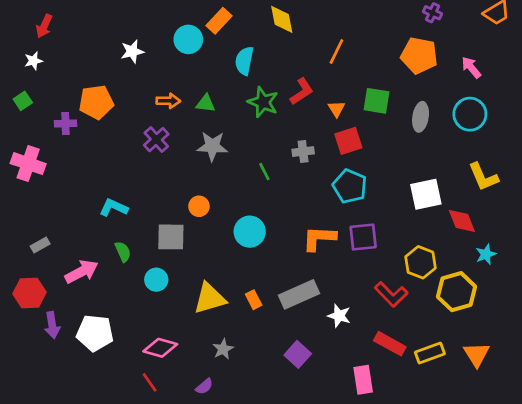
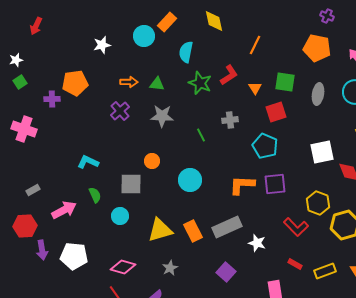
white star: (33, 61) -> (16, 60), moved
red square: (348, 141) -> (276, 112), moved
orange rectangle: (254, 300) -> (193, 231), size x1.5
red rectangle: (390, 344) -> (295, 264), size x0.6

